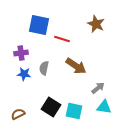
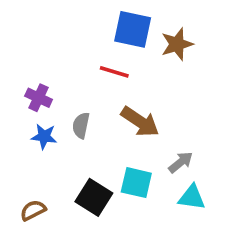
brown star: (96, 24) -> (177, 44), turned 30
blue square: (39, 25) -> (133, 29), moved
purple cross: (21, 53) -> (39, 98), turned 32
cyan square: (74, 111) -> (136, 183), moved

